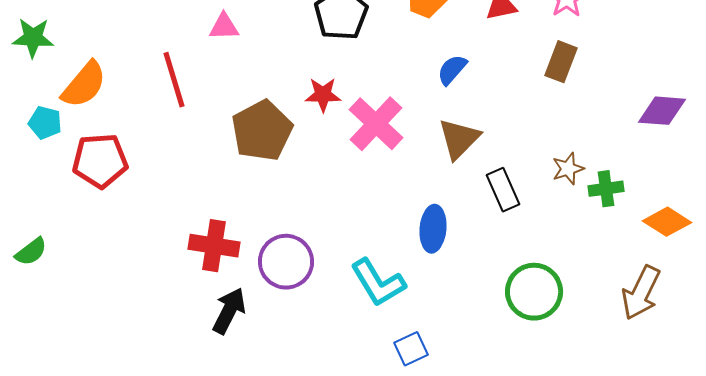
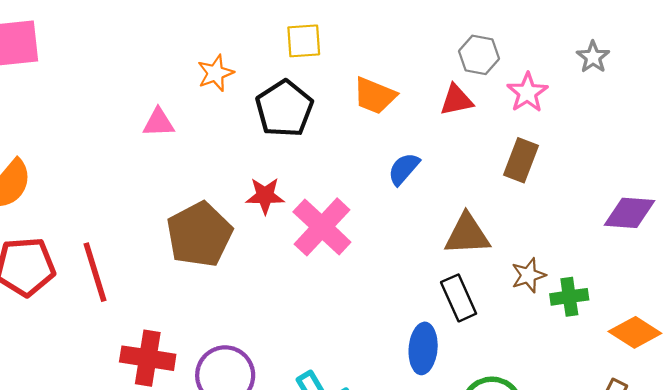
red line: (174, 80) -> (95, 272), moved
brown triangle: (459, 139) -> (467, 234), moved, turned 42
blue ellipse: (433, 229) -> (423, 348), moved

